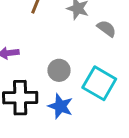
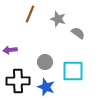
cyan square: (99, 83) -> (73, 71), turned -30

